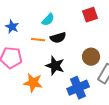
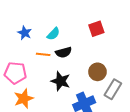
blue star: (12, 27) -> (25, 33), moved
orange star: (33, 83) -> (24, 98), moved, turned -30

